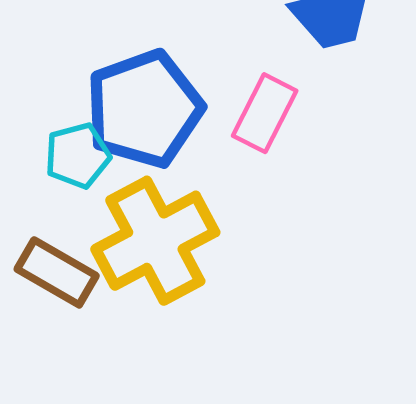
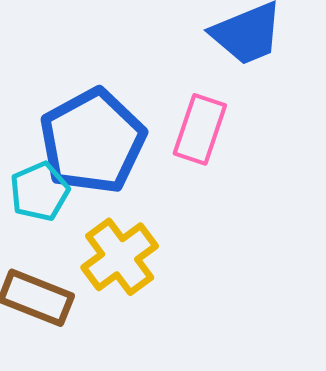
yellow cross: (155, 241) -> (120, 257), size x0.7

